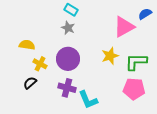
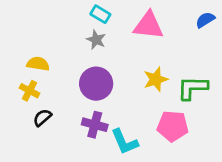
pink triangle: (124, 27) -> (149, 26), moved, turned 35
yellow cross: (40, 64) -> (30, 91), moved
pink pentagon: (134, 89) -> (173, 126), moved

